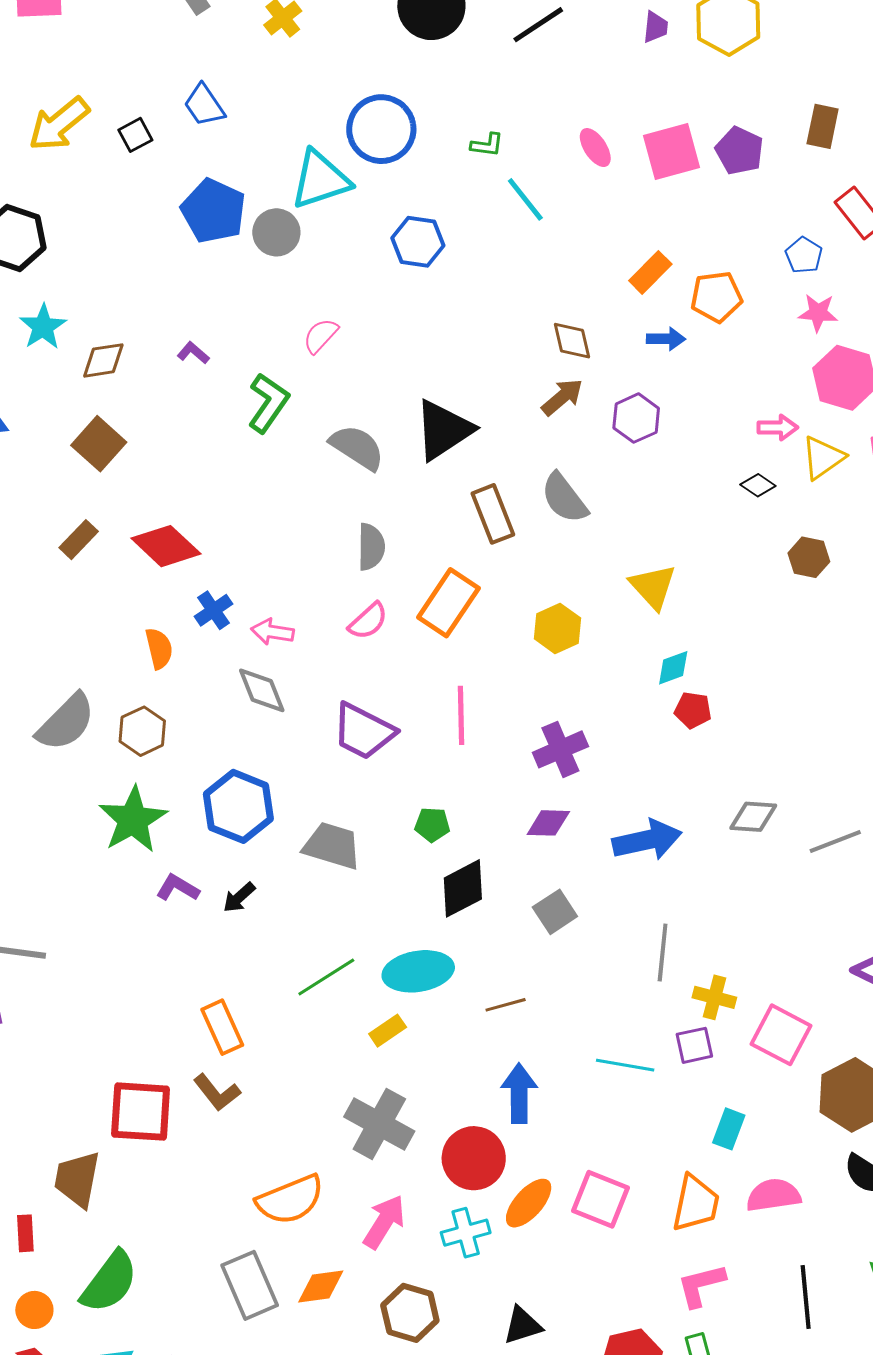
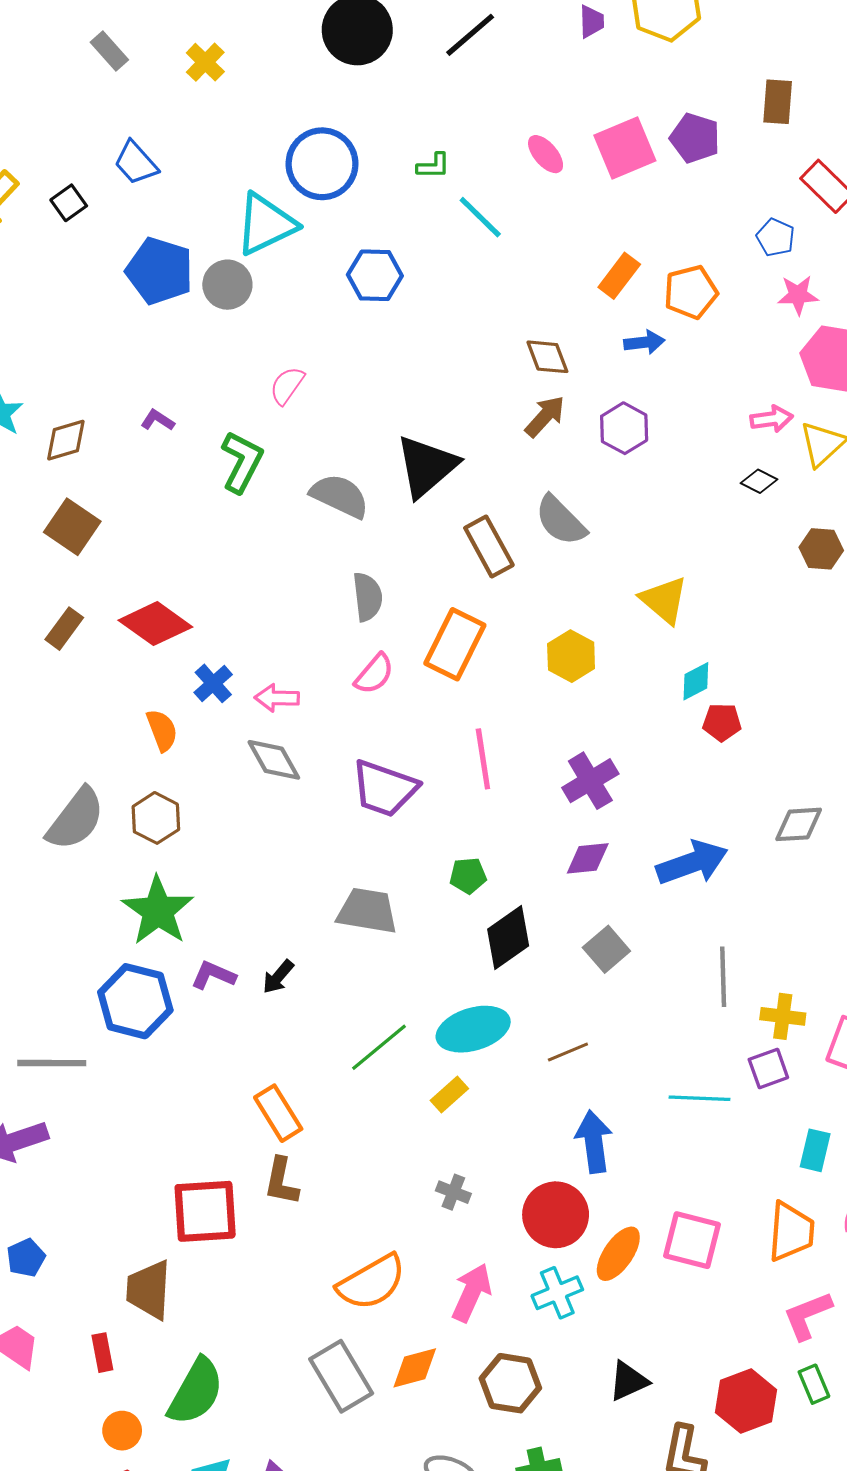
blue hexagon: (238, 806) -> (135, 1001), moved
brown L-shape: (217, 1092) -> (281, 1181), turned 57
gray cross: (379, 1124) -> (453, 1192), size x0.5

